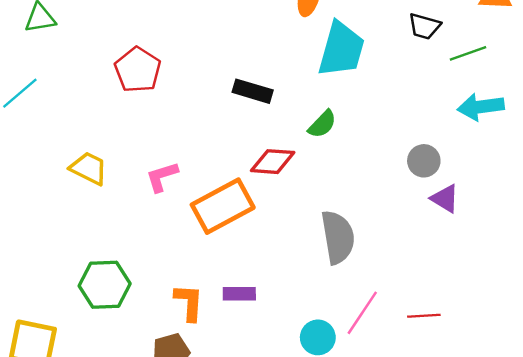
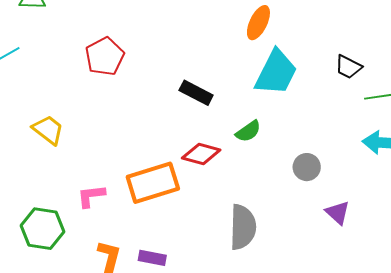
gray circle: (424, 161) -> (307, 167), moved
pink L-shape: (162, 177) -> (91, 196), moved

